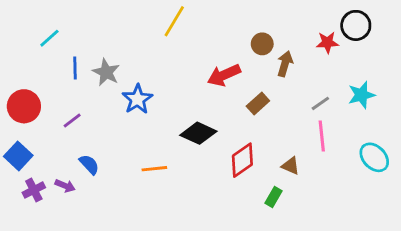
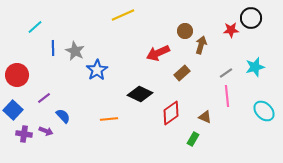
yellow line: (174, 21) -> (123, 15), turned 35
purple line: (72, 120) -> (44, 98), moved
purple cross: (34, 190) -> (24, 134), turned 35

